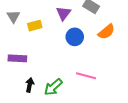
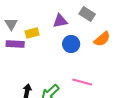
purple triangle: (63, 13) -> (60, 21), turned 42
purple rectangle: (17, 58) -> (15, 44), moved

